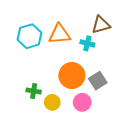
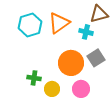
orange triangle: (59, 34) -> (59, 23), turned -30
gray square: (98, 81) -> (96, 58), moved

